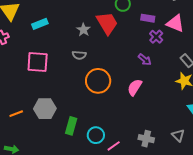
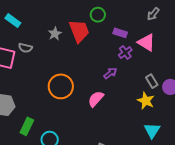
cyan rectangle: (40, 24) -> (13, 21), turned 49
gray semicircle: (79, 55) -> (25, 48), moved
purple arrow: (145, 60) -> (110, 73), turned -88

